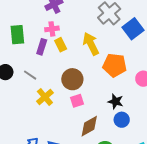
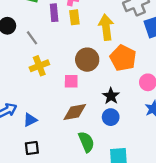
purple rectangle: (42, 47) -> (54, 13), turned -42
brown circle: (72, 79) -> (87, 60), moved

